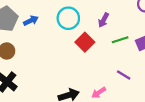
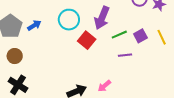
purple arrow: (104, 20) -> (102, 18), size x1.6
purple line: (124, 75) -> (125, 55), moved, turned -32

